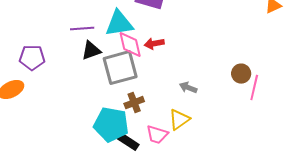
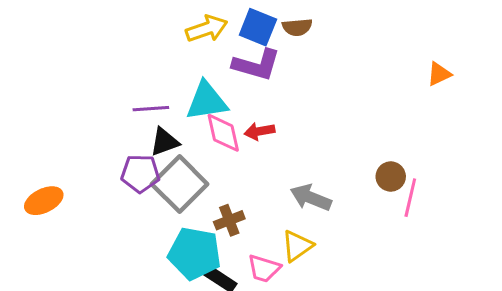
purple pentagon: (32, 58) -> (140, 173), moved
gray square: (120, 68) -> (180, 184), moved, turned -30
gray arrow: (188, 88) -> (311, 198), size x1.5

